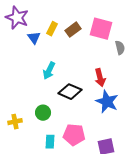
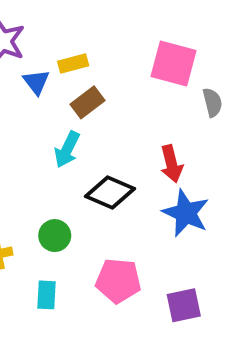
yellow rectangle: (52, 29) -> (73, 63), turned 48
brown rectangle: (73, 30) -> (87, 102), moved
cyan rectangle: (50, 142) -> (47, 295), moved

